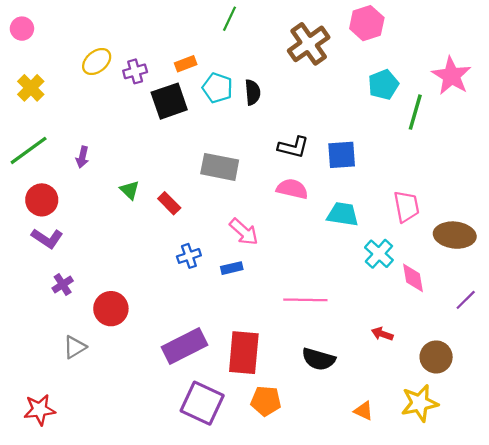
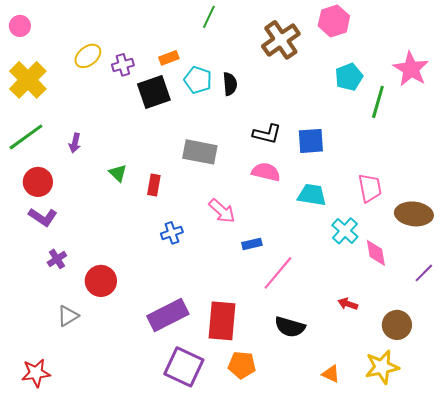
yellow cross: (31, 88) -> (28, 80), size x1.5
red rectangle: (169, 203) -> (154, 185), turned 55
blue rectangle: (232, 268) -> (252, 244), moved
pink line: (305, 300) -> (278, 273), turned -51

